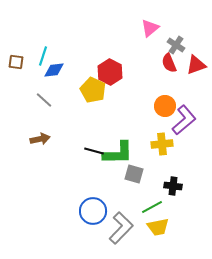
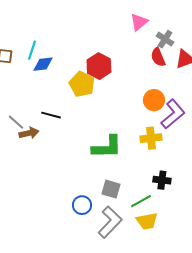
gray line: (44, 100) -> (16, 122), moved
black line: (94, 151) -> (51, 115), moved
gray square: (134, 174) -> (111, 189), moved
blue circle: (93, 211) -> (82, 205), size x0.7

